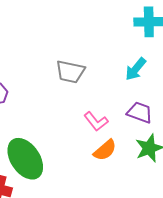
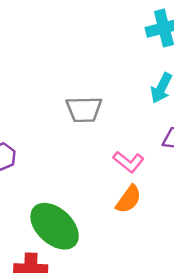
orange semicircle: (105, 150) -> (129, 199), moved

